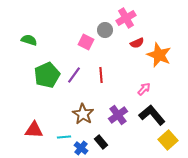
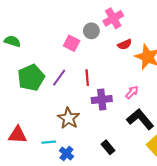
purple cross: (118, 115) -> (102, 99), moved, turned 30
black rectangle: (101, 142) -> (108, 147), moved

